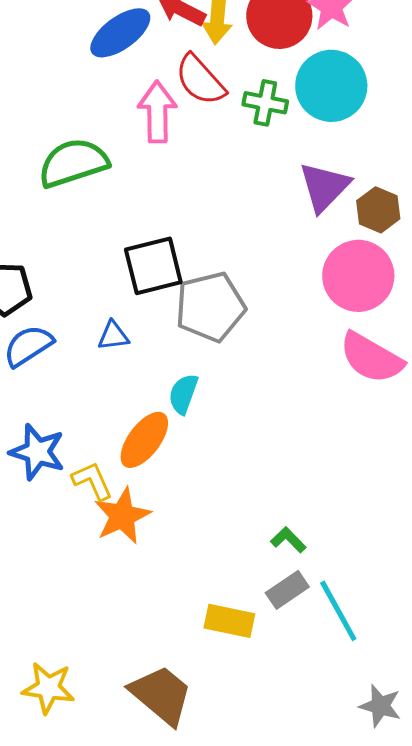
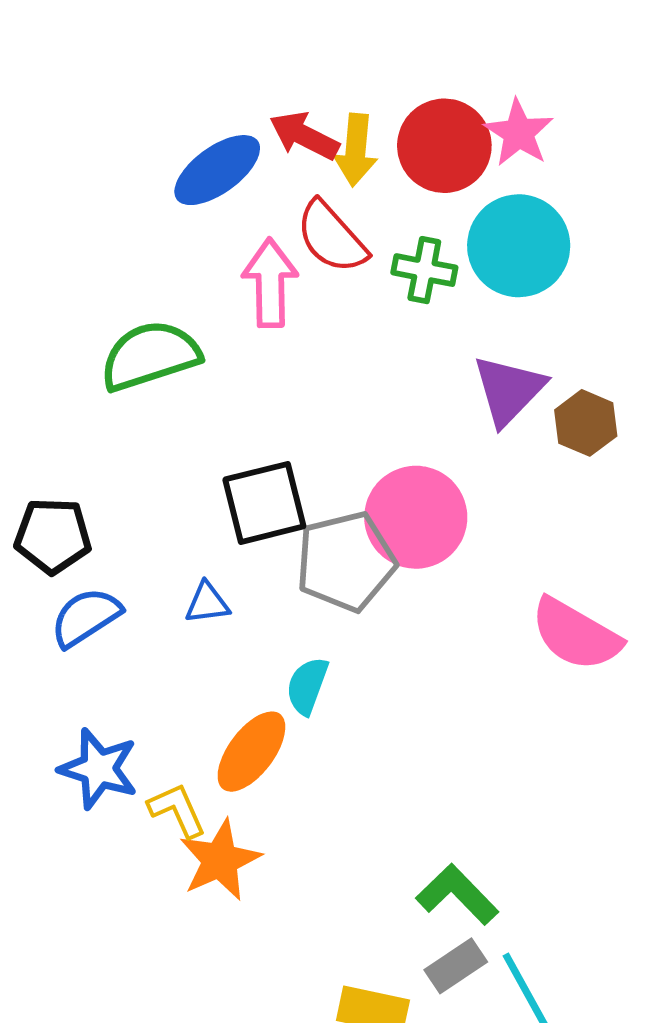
pink circle: (358, 276) -> (416, 517), moved
green L-shape: (288, 540) -> (457, 894), size x1.6

